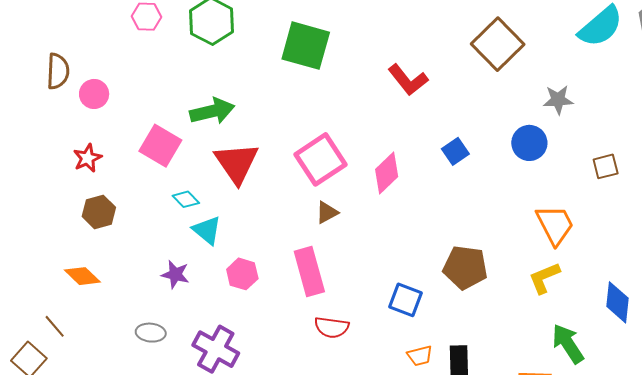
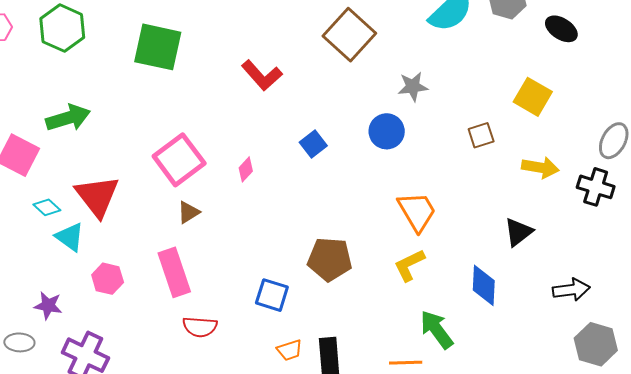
red triangle: (237, 163) -> (97, 196), moved
brown square: (606, 166) -> (481, 135), moved
pink diamond: (387, 173) -> (246, 169), size x0.6
purple star: (175, 274) -> (48, 306), moved

